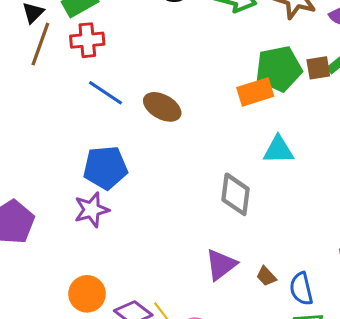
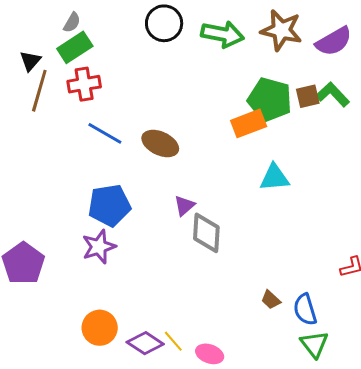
green pentagon: (279, 69) -> (270, 100), turned 30
gray diamond: (236, 194) -> (206, 233), moved
purple triangle: (221, 265) -> (184, 206), moved, size x0.7

